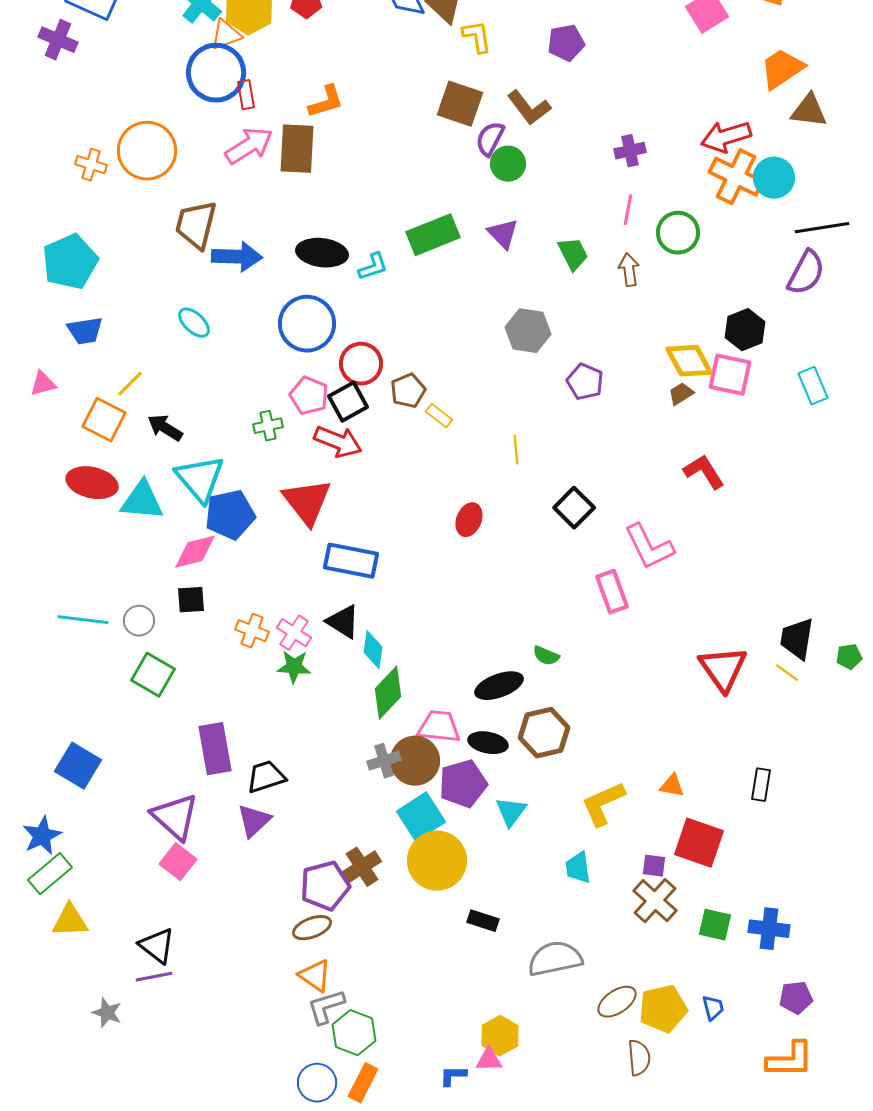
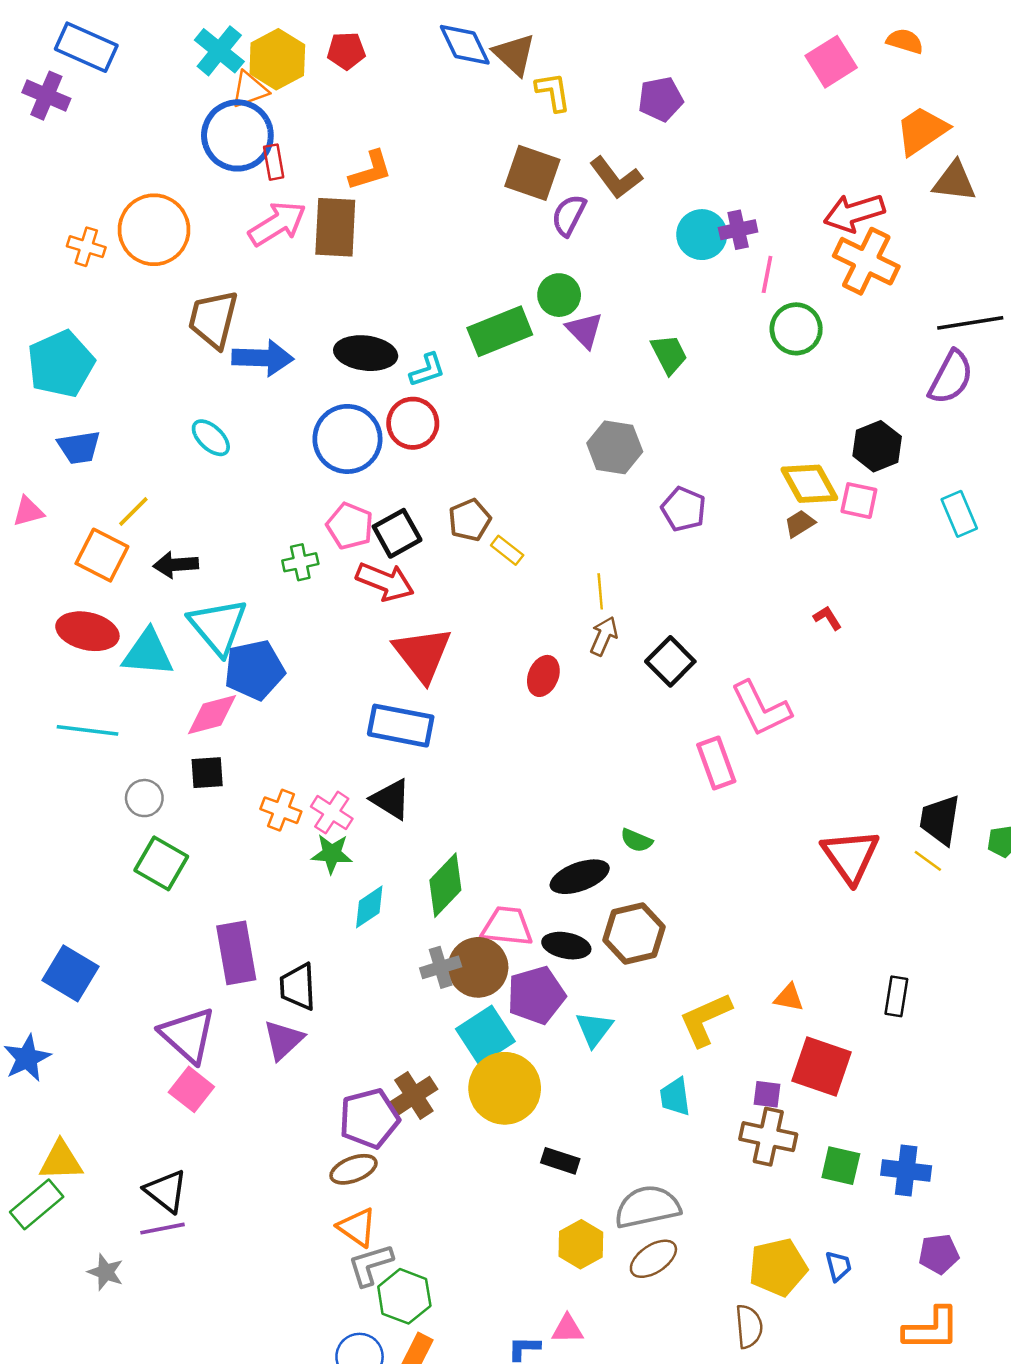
green circle: (508, 164) -> (559, 295), moved
cyan circle: (774, 178) -> (702, 235), moved
pink line: (628, 210) -> (767, 274), moved
brown arrow: (629, 270) -> (604, 636), moved, turned 32
red circle: (361, 364) -> (413, 423), moved
pink square: (730, 375) -> (859, 501), size x0.7
black arrow: (165, 428) -> (176, 565), turned -36
red L-shape: (704, 472) -> (828, 618), size x0.6
red triangle: (307, 502) -> (422, 654), moved
cyan line: (83, 620) -> (87, 730), moved
cyan diamond: (373, 650) -> (369, 907), moved, turned 48
black trapezoid: (266, 777) -> (298, 987), turned -75
green rectangle: (50, 874) -> (37, 1204), moved
brown cross: (655, 901) -> (768, 1137), turned -30
brown ellipse: (617, 1002) -> (653, 1259), moved
yellow hexagon: (500, 1036) -> (581, 1244), moved

